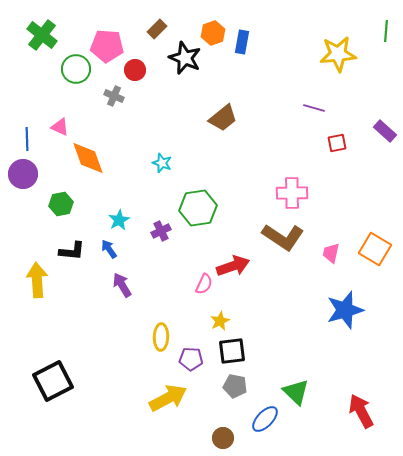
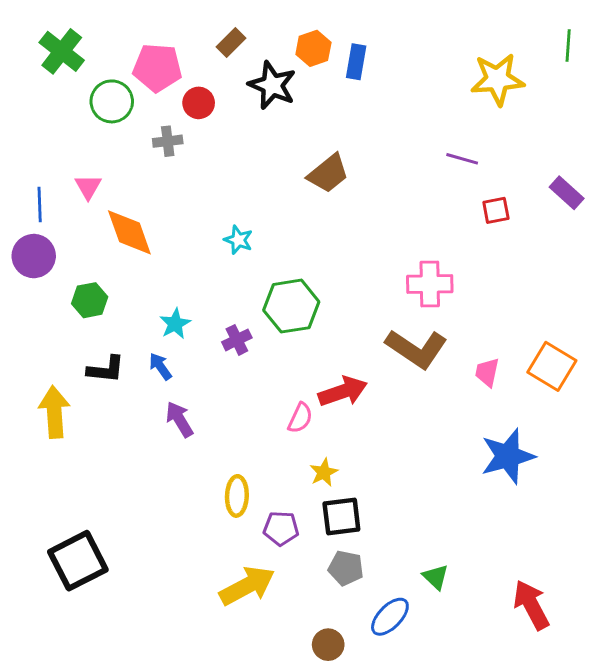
gray cross: (114, 96) -> (168, 141), turned -30
pink triangle: (60, 127) -> (88, 187), turned 36
green triangle: (296, 392) -> (436, 577), size x0.7

